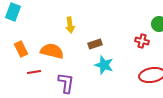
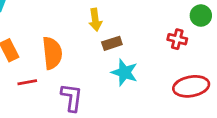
yellow arrow: (70, 25) -> (95, 20), moved
orange semicircle: (52, 51) -> (52, 53), turned 70

